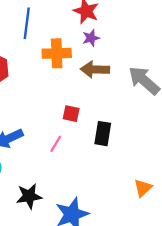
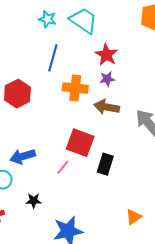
red square: (71, 114) -> (80, 143), size x1.8
black star: (29, 196) -> (34, 201), moved, size x0.7

